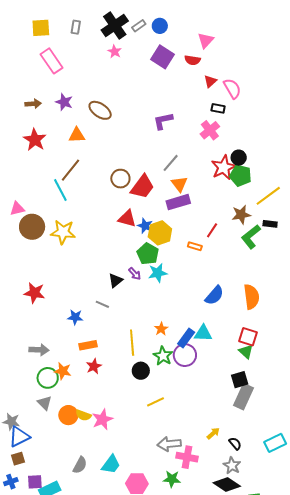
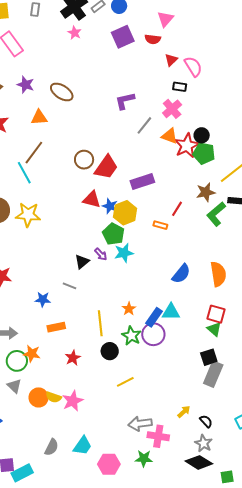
purple square: (163, 57) -> (123, 37), turned 35
gray line: (171, 163) -> (144, 125), moved
orange triangle: (179, 184) -> (170, 136), moved, turned -30
red star: (94, 366) -> (73, 358), moved

